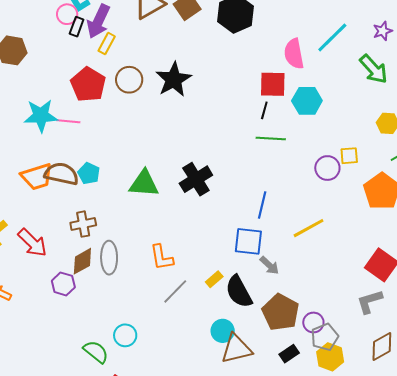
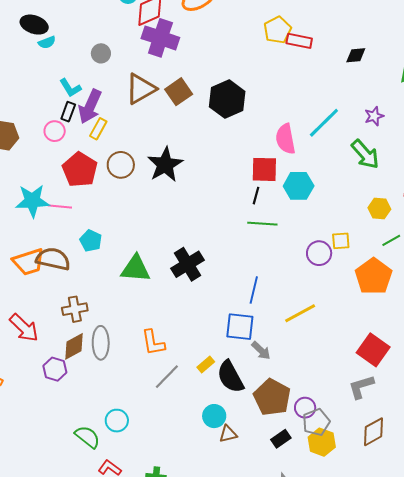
pink circle: (67, 14) -> (55, 131), moved
cyan pentagon: (89, 173) -> (91, 241), moved
brown triangle: (236, 349) -> (228, 434), size x0.6

